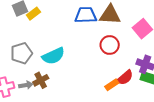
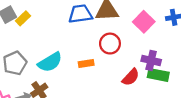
orange rectangle: (112, 85) -> (86, 64), moved, turned 32

